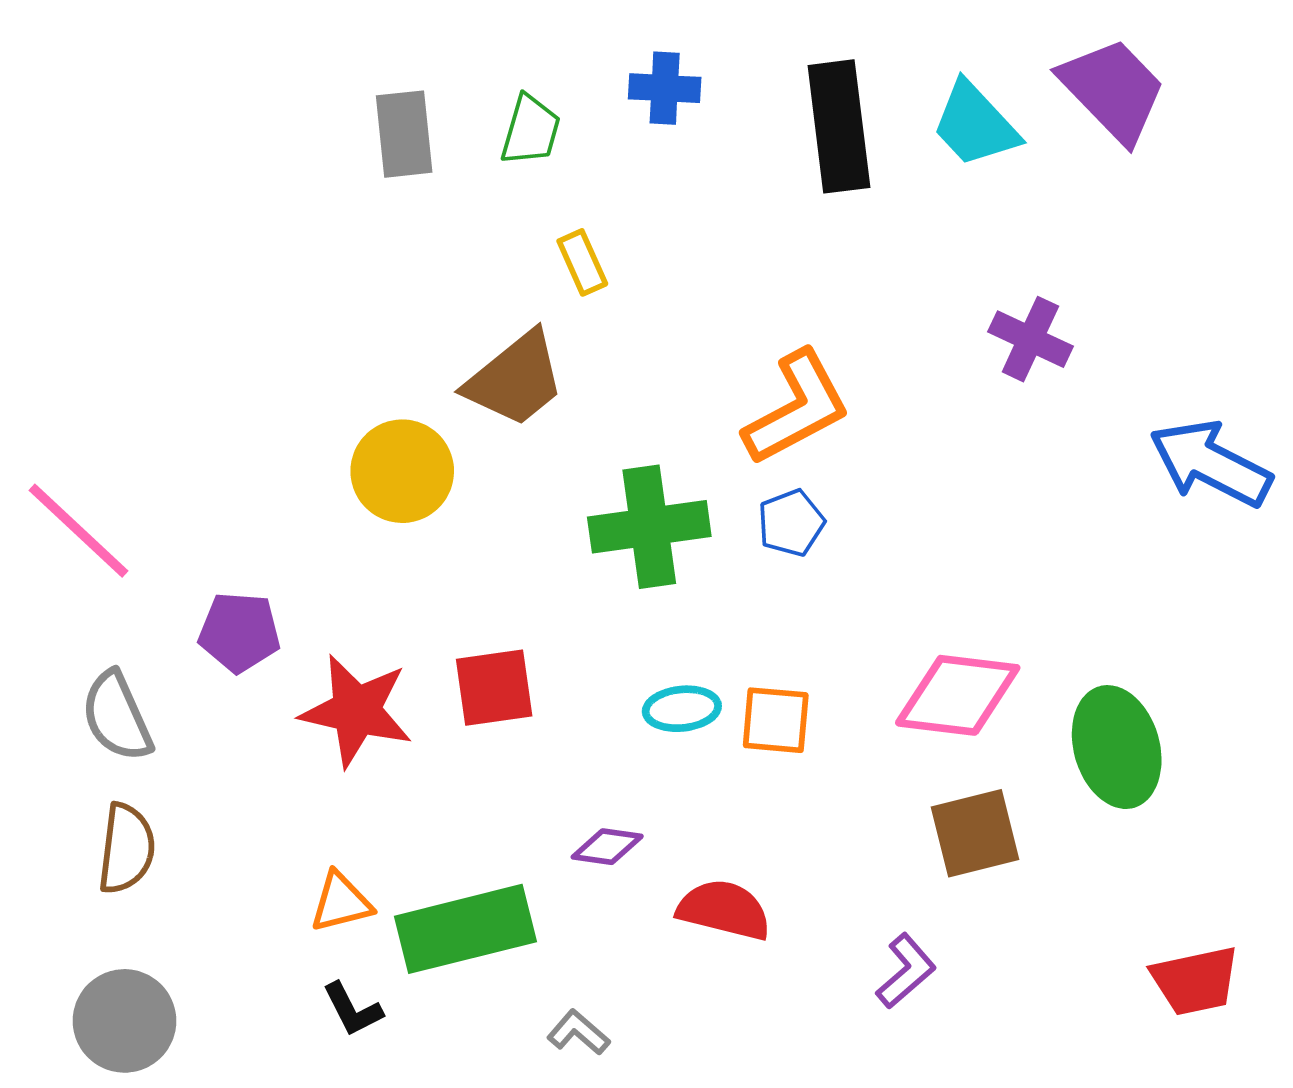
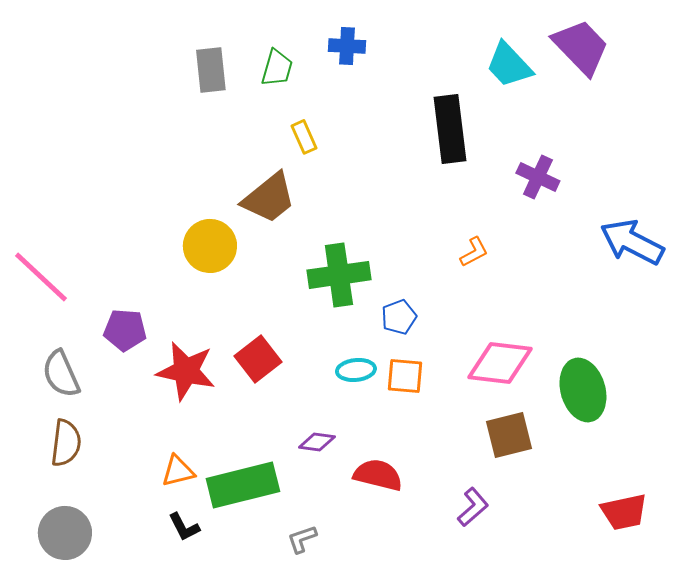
black rectangle: (839, 126) -> (450, 129), moved
orange L-shape: (797, 408) -> (474, 252), moved, size x0.5
blue pentagon: (791, 523) -> (399, 317), moved
red square: (494, 688) -> (258, 359), turned -30
gray L-shape: (578, 1032) -> (302, 539), turned -60

